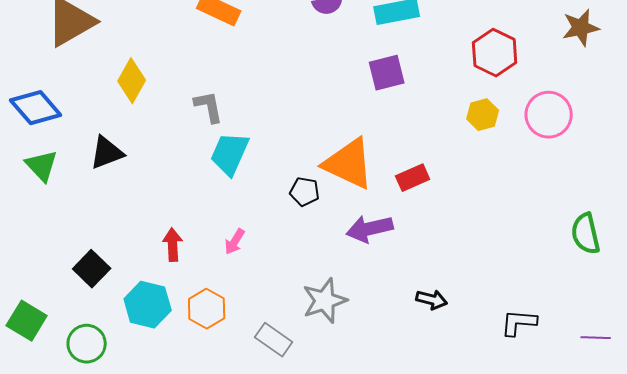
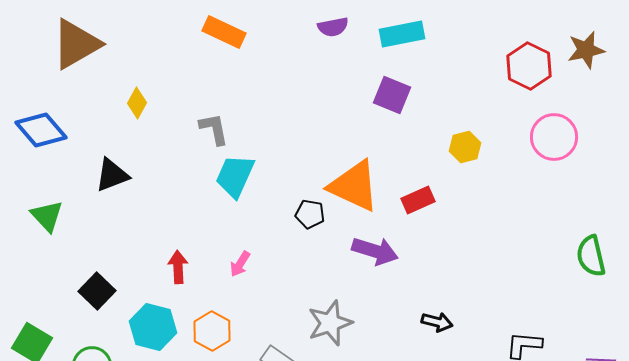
red hexagon: (495, 53) -> (529, 66), moved
purple square: (387, 73) -> (392, 95), turned 36
yellow diamond: (132, 81) -> (137, 103), size x0.7
yellow hexagon: (483, 115) -> (465, 147), moved
green triangle: (42, 166) -> (47, 216), moved
purple arrow: (370, 229) -> (375, 251), turned -150

